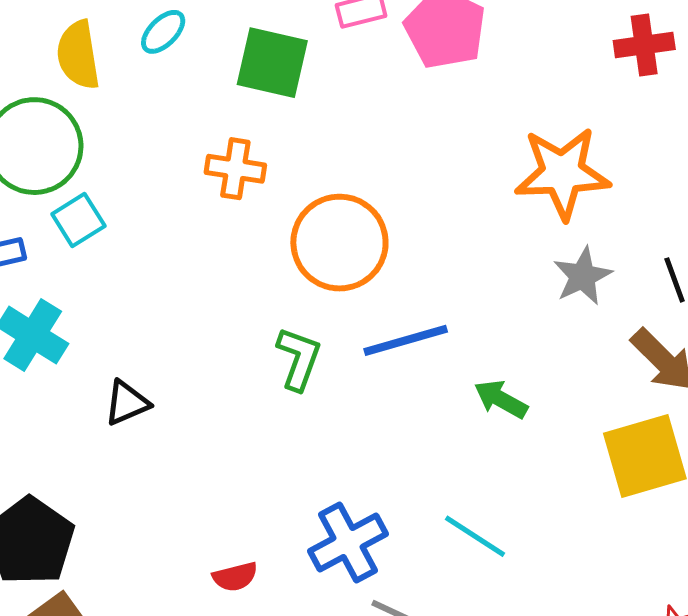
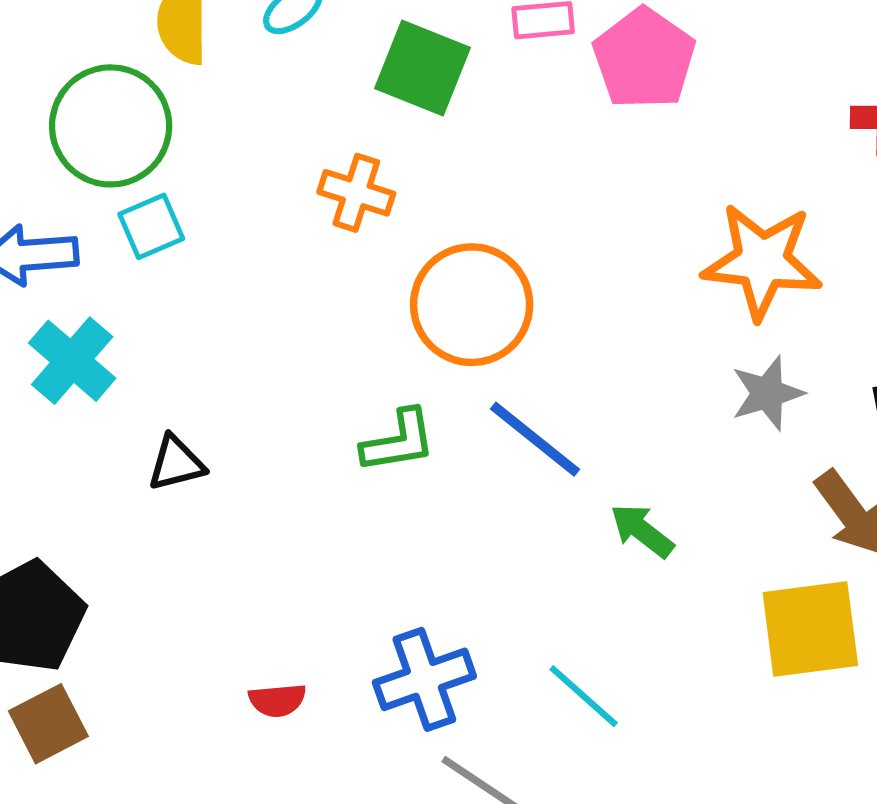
blue line: (406, 340) -> (535, 439), turned 46
green L-shape: (299, 359) -> (398, 441), turned 52

